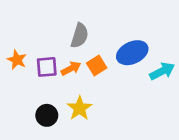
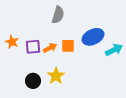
gray semicircle: (80, 36) -> (58, 15), moved
orange square: (97, 66) -> (68, 46), turned 32

